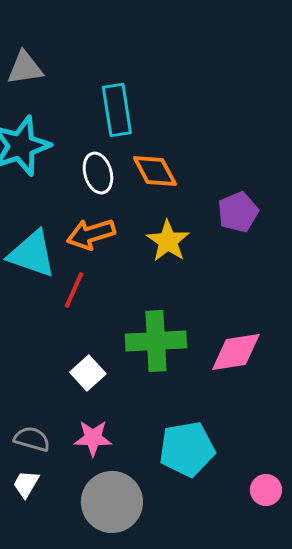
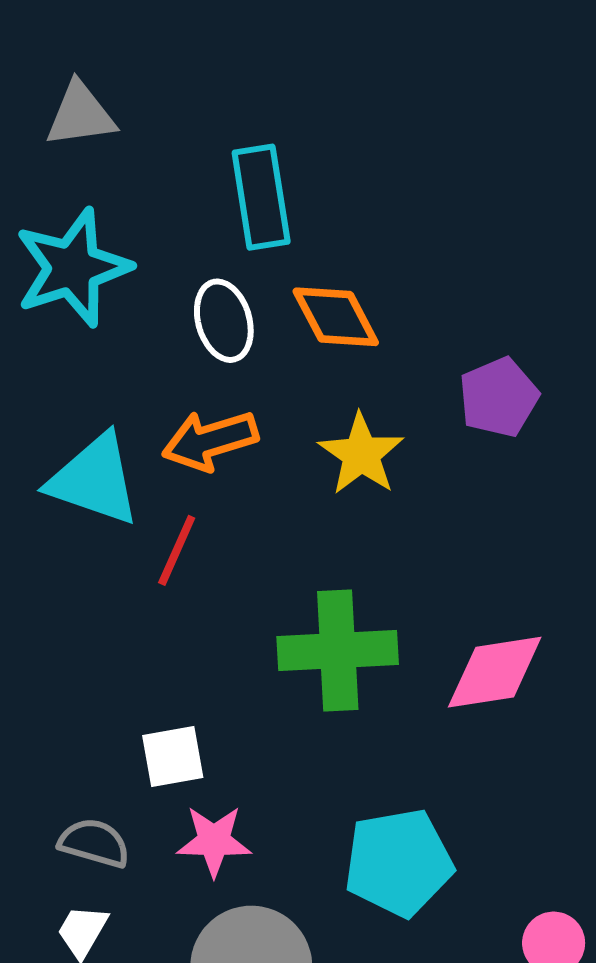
white square: (88, 373) -> (173, 757), moved, turned 32

